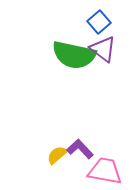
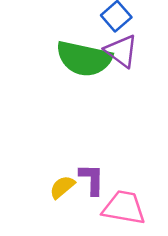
purple L-shape: (80, 149) -> (92, 179), turned 44

